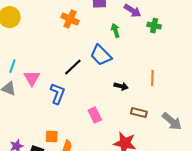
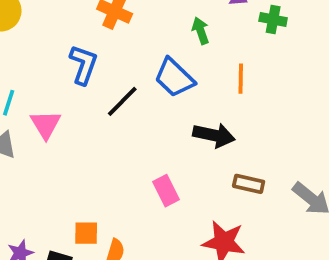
orange line: (152, 78) -> (241, 79), moved
black arrow: (121, 86) -> (214, 135), size x1.5
blue L-shape: (57, 94) -> (83, 65), moved

